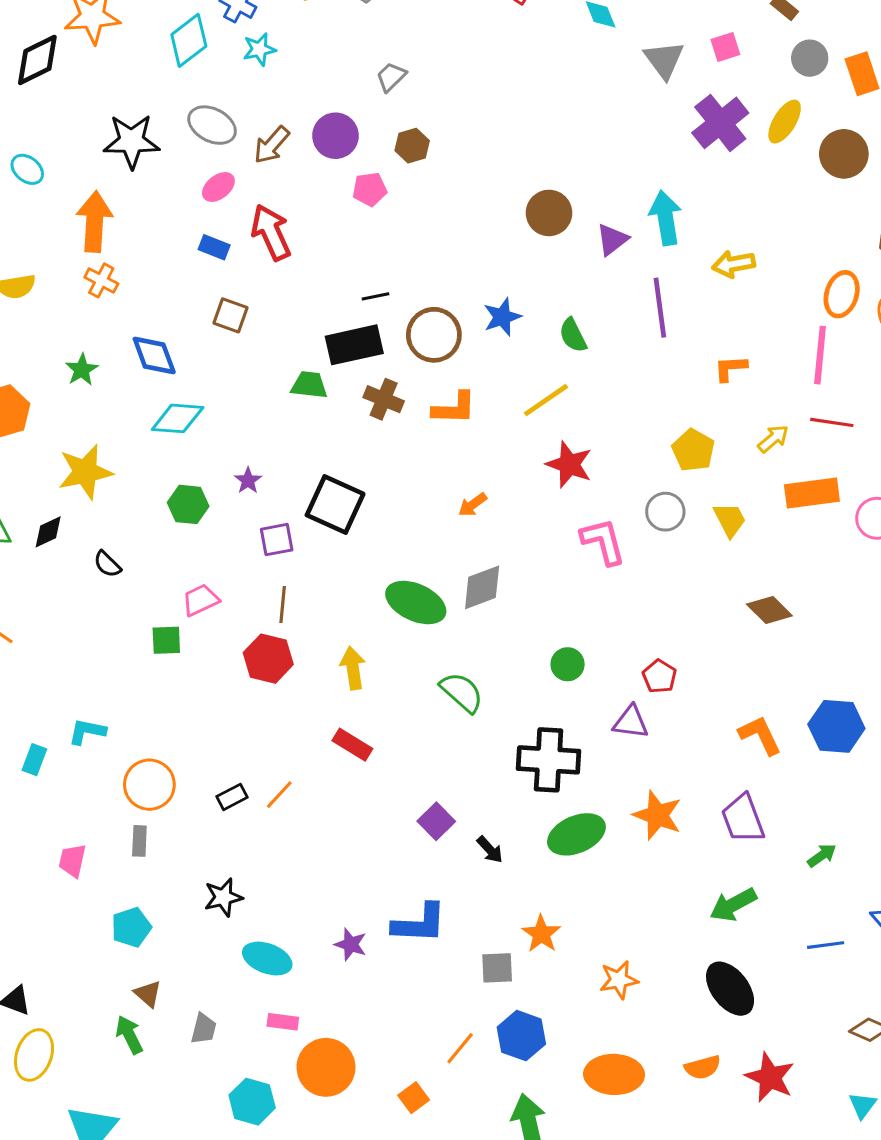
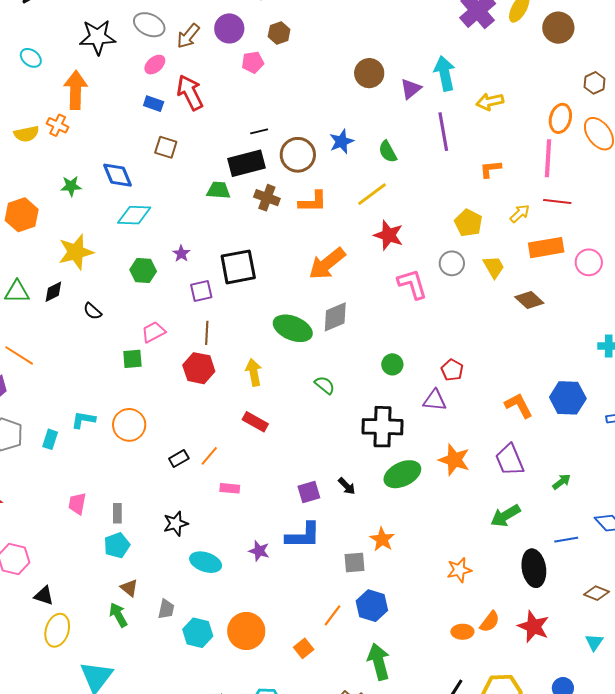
orange cross: (101, 280) -> (58, 125), moved
green star: (82, 370) -> (71, 186), turned 30
black square: (335, 504) -> (238, 267), turned -33
orange arrow: (473, 505) -> (327, 264), size x2.0
brown diamond: (769, 610) -> (529, 300), moved
green semicircle: (462, 692) -> (325, 385), size x0.7
orange circle: (149, 785) -> (129, 425), moved
purple square: (436, 821) -> (309, 492), moved, turned 30
gray rectangle: (139, 841) -> (117, 513), moved
orange star: (619, 980) -> (459, 570), moved
black ellipse: (730, 989) -> (534, 568), moved, turned 30
pink rectangle: (283, 1022) -> (230, 488), moved
orange semicircle: (703, 1067) -> (490, 622), turned -35
orange ellipse: (614, 1074) -> (462, 632), moved, size x0.6
cyan hexagon: (252, 1102) -> (198, 633), moved

